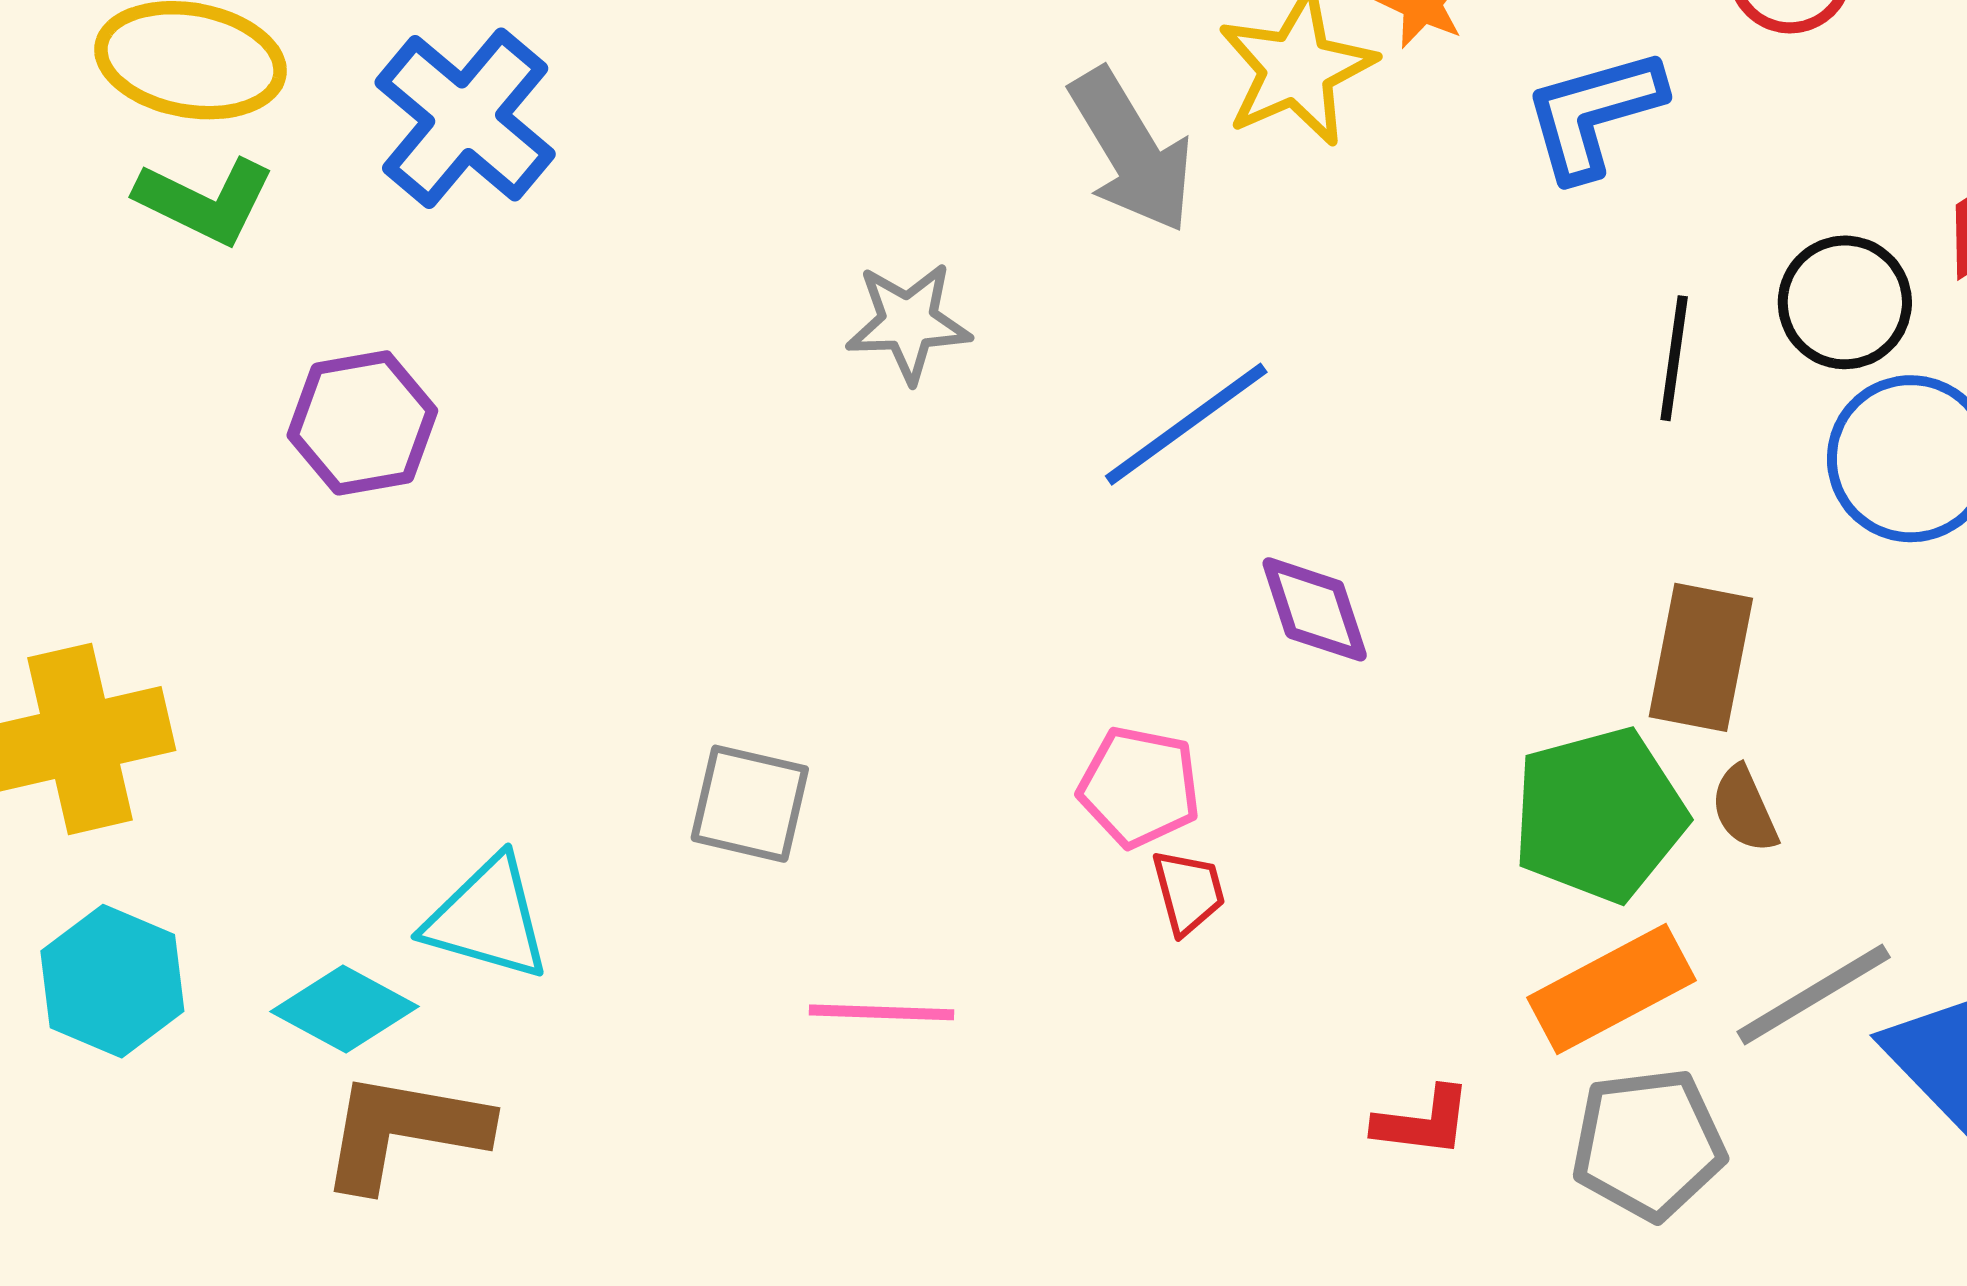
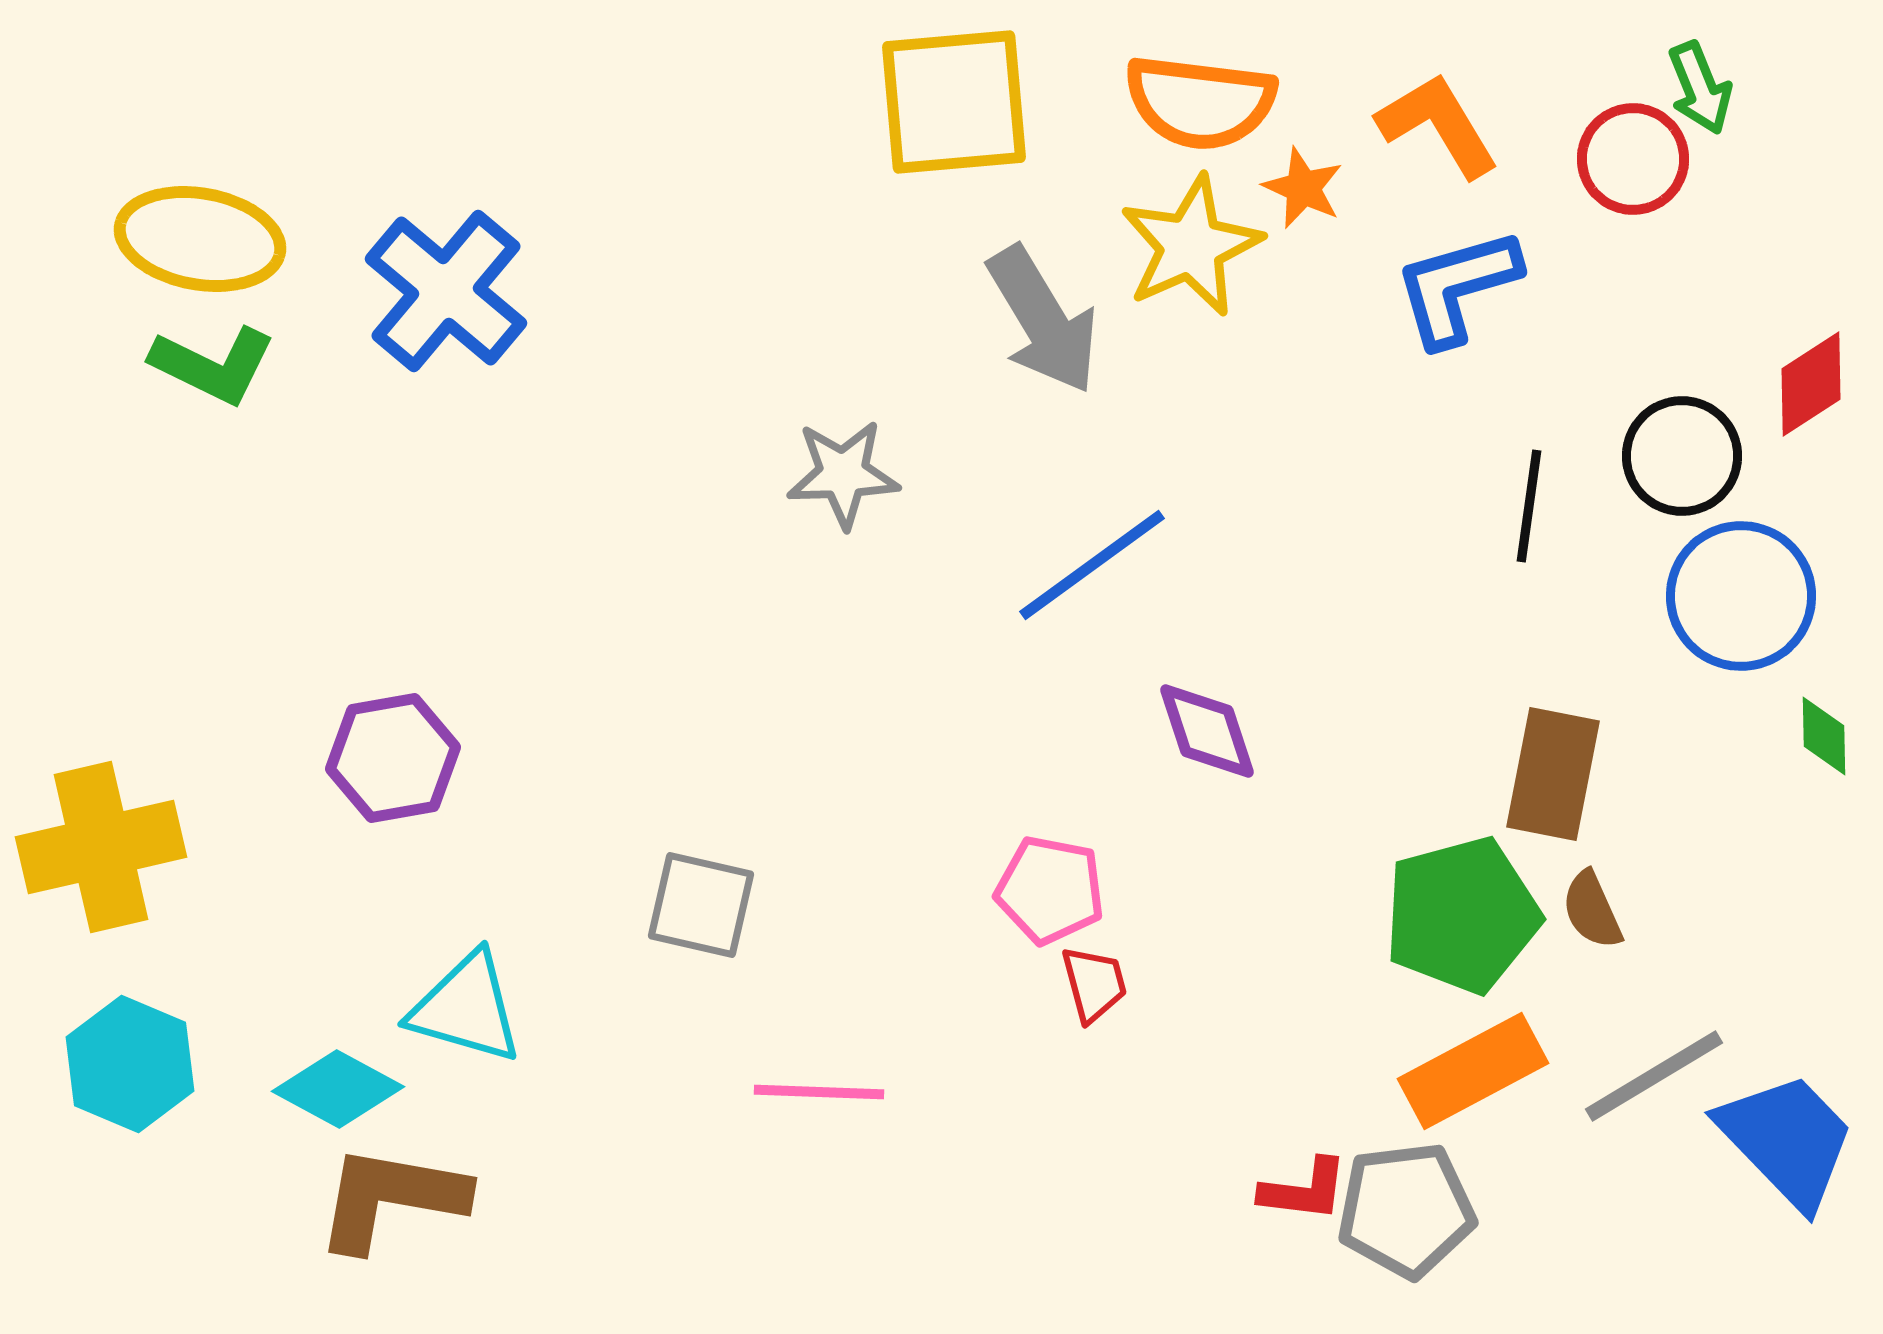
purple hexagon: (362, 423) -> (393, 758), moved
gray pentagon: (1648, 1144) -> (1406, 1210), moved

